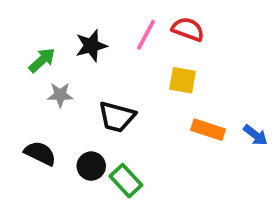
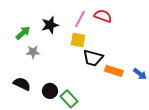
yellow square: (182, 80) -> (78, 40), moved
black trapezoid: (117, 117) -> (93, 58), moved

